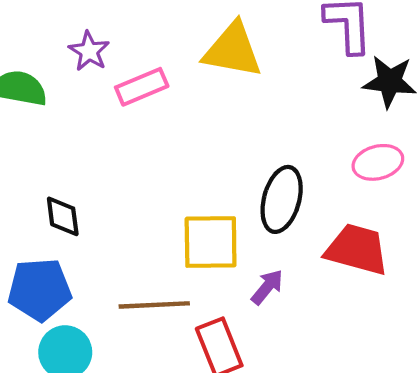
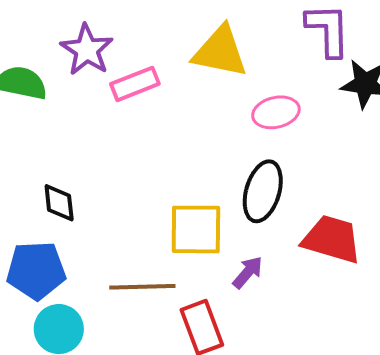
purple star: (89, 51) -> (87, 50), size x1.4
pink ellipse: (378, 162) -> (276, 112), moved

